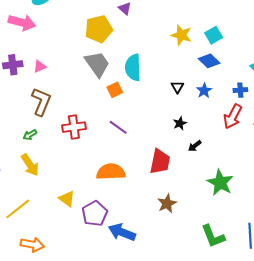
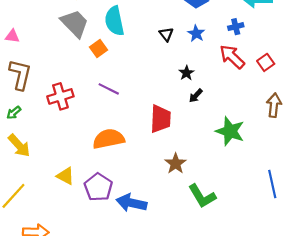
pink triangle: (40, 66) -> (12, 36), turned 40
red arrow: (233, 116) -> (232, 57), turned 115
black star: (180, 123) -> (186, 73), moved
green L-shape: (213, 236) -> (202, 196), moved

